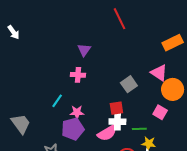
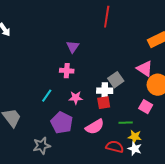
red line: (120, 19) -> (107, 17), turned 35
pink star: (77, 112) -> (76, 98), moved
white cross: (117, 122) -> (105, 91), moved
purple pentagon: (73, 129) -> (62, 123), turned -30

